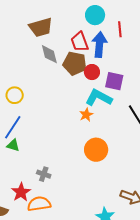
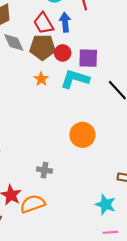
blue arrow: (99, 45) -> (65, 22), size x0.7
orange star: (86, 115) -> (41, 79), moved
gray cross: (44, 174) -> (45, 170), moved

